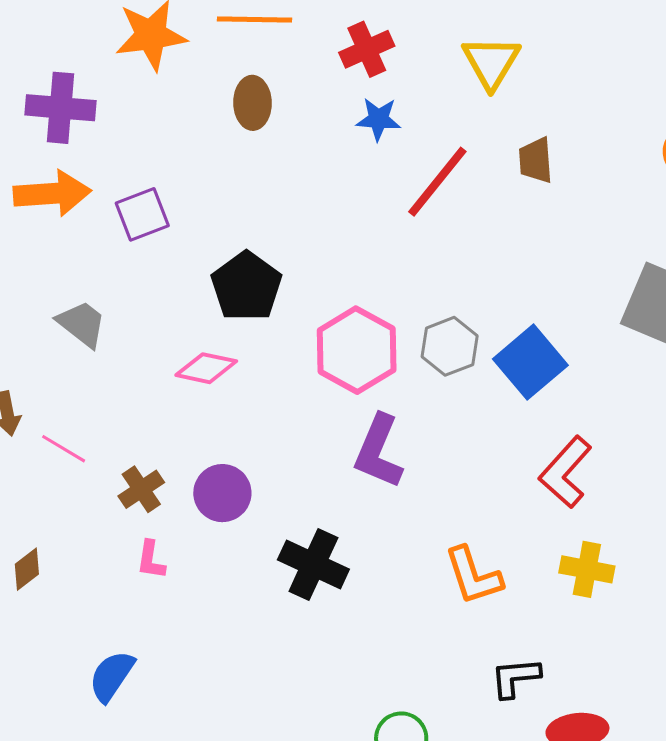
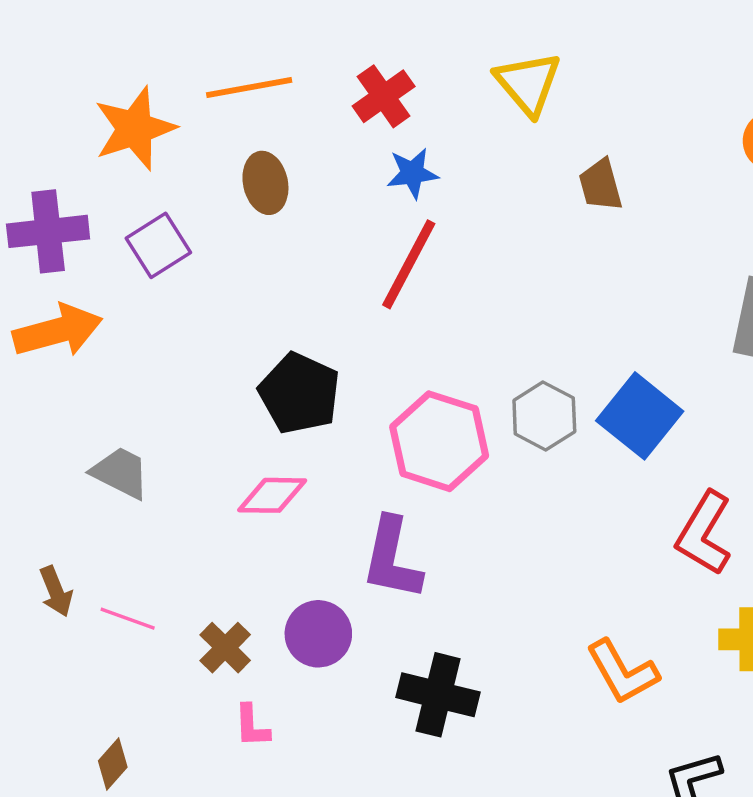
red line: (437, 182) -> (409, 264), moved
purple square: (142, 214) -> (158, 245), moved
purple L-shape: (379, 452) -> (392, 559), moved

